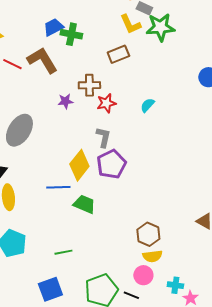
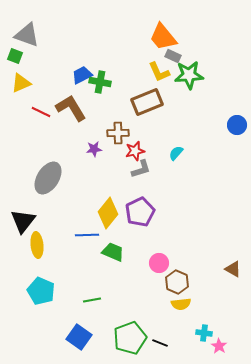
brown rectangle: (118, 54) -> (147, 102), size x1.4
gray L-shape: (103, 137) -> (141, 169), moved, turned 60
pink circle: (143, 275) -> (159, 263), moved
blue square: (50, 289) -> (79, 337), turned -35

